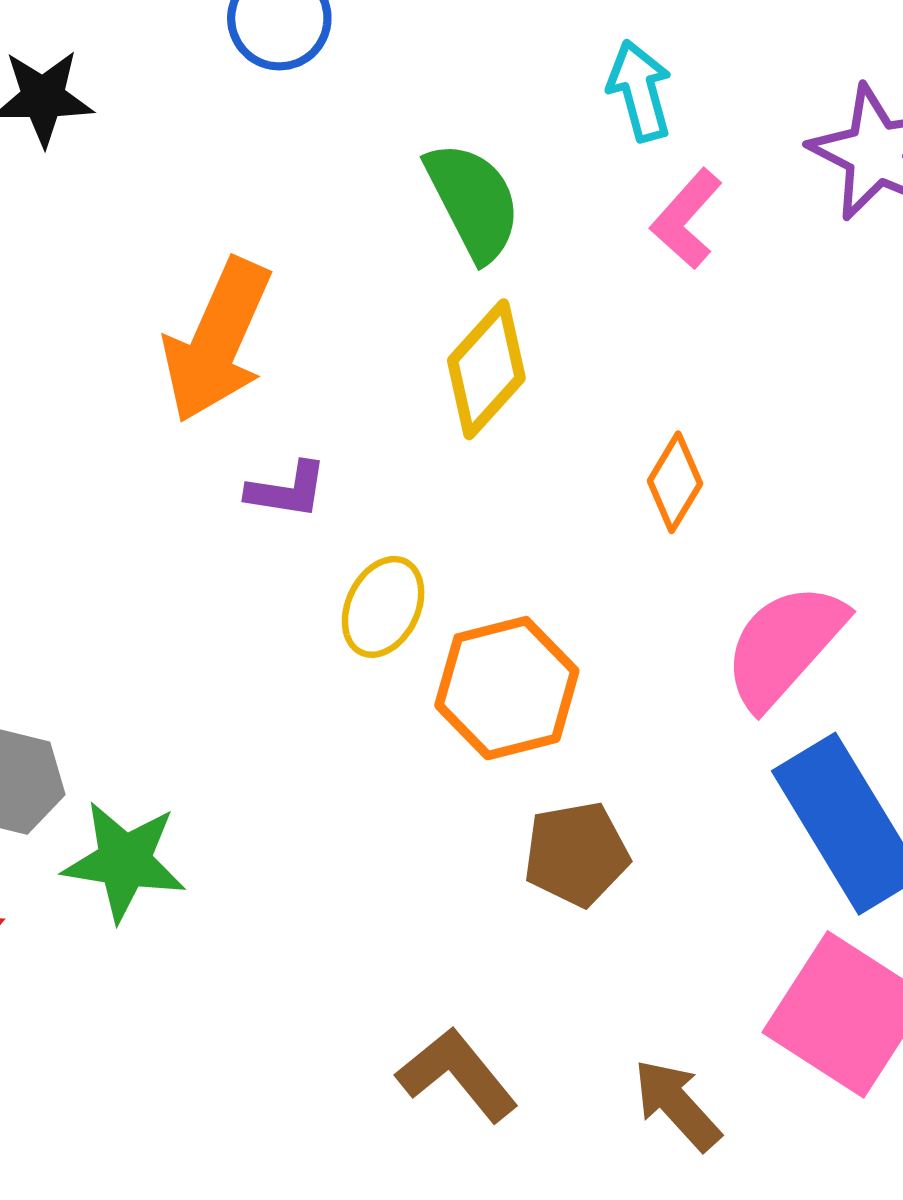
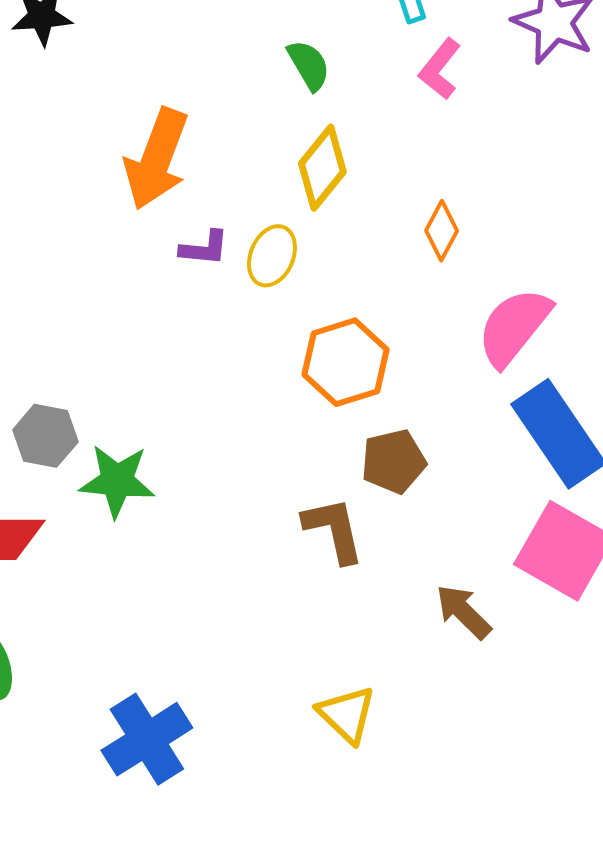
green semicircle: (473, 201) -> (309, 65), size x0.7
yellow ellipse: (383, 607) -> (272, 256), moved
brown L-shape: (457, 1075) -> (334, 530), moved, turned 30

